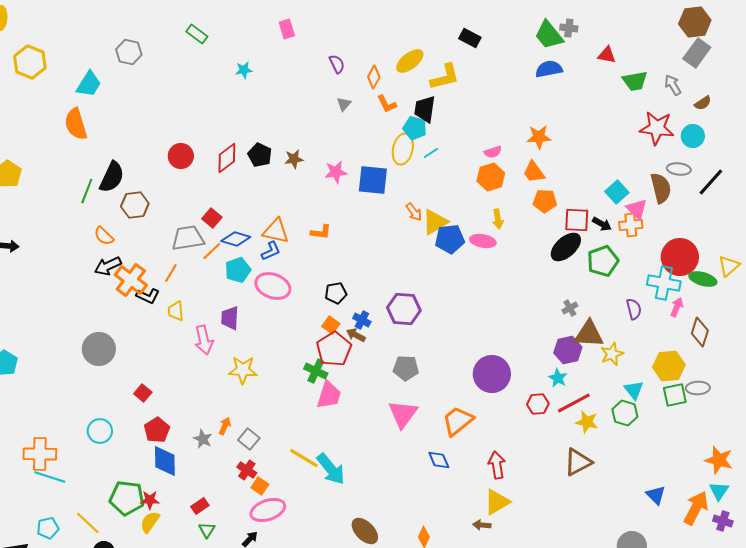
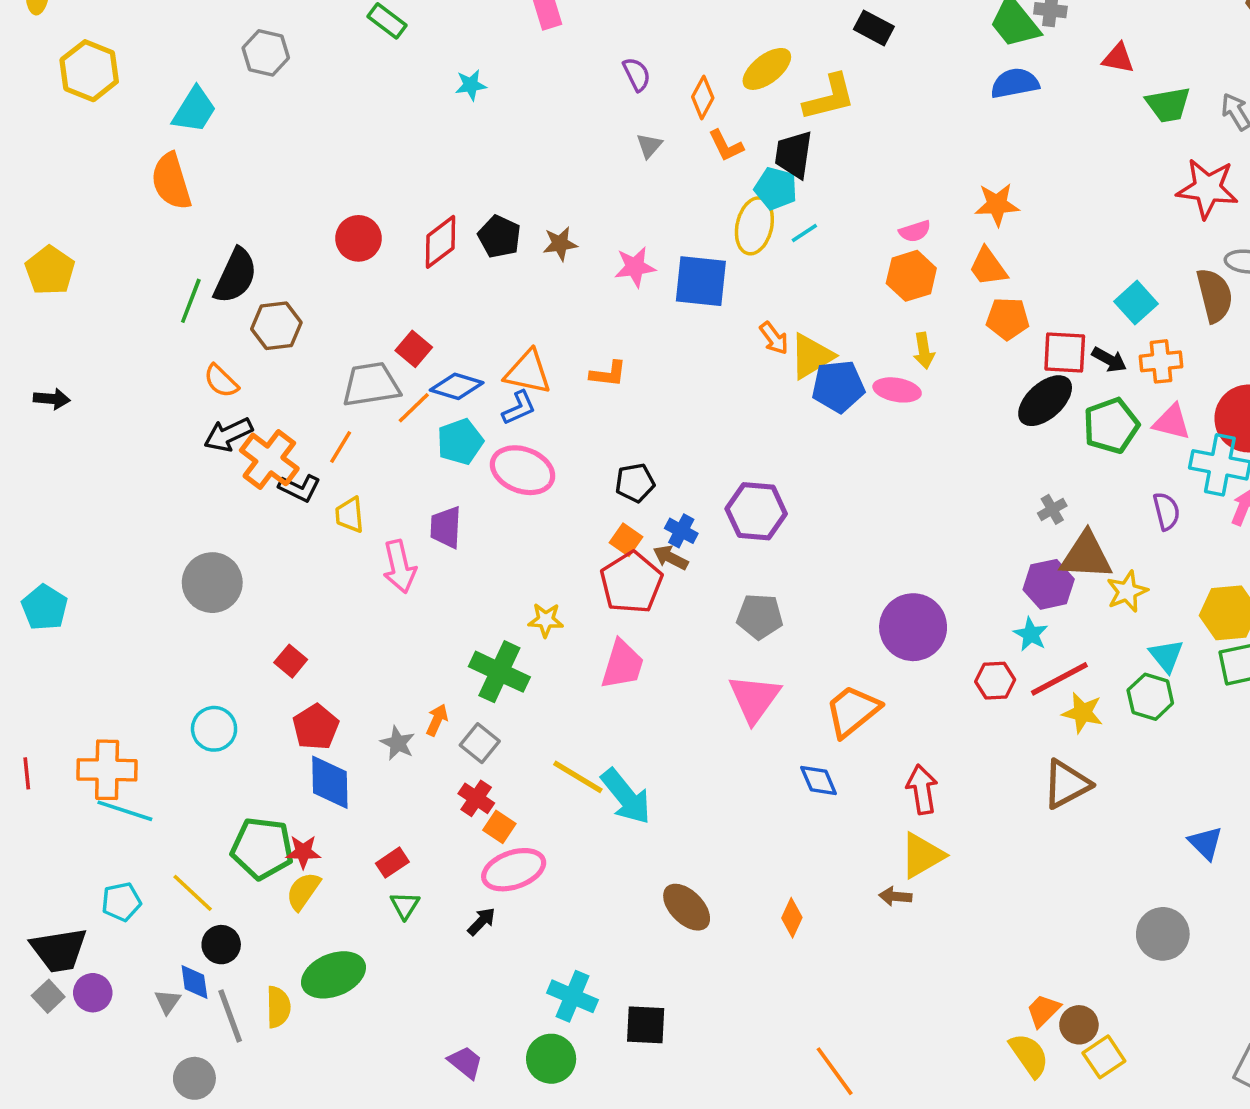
pink triangle: (637, 209) -> (1172, 422), moved, turned -30
yellow star: (243, 370) -> (546, 620), moved, size x0.7
green cross: (316, 371) -> (499, 672), moved, size x1.4

